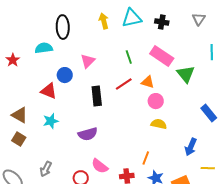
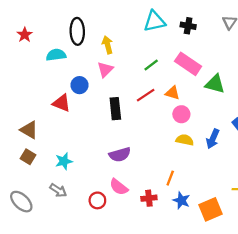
yellow arrow: (104, 21) -> (107, 45), moved
green line: (129, 57) -> (151, 65), turned 72
red star: (13, 60) -> (25, 35), moved
green triangle: (186, 74) -> (215, 84), turned -36
cyan star: (51, 121) -> (64, 161), moved
purple semicircle: (88, 134) -> (120, 155), moved
blue arrow: (191, 147) -> (213, 139), moved
gray arrow: (46, 169) -> (58, 190), turned -84

